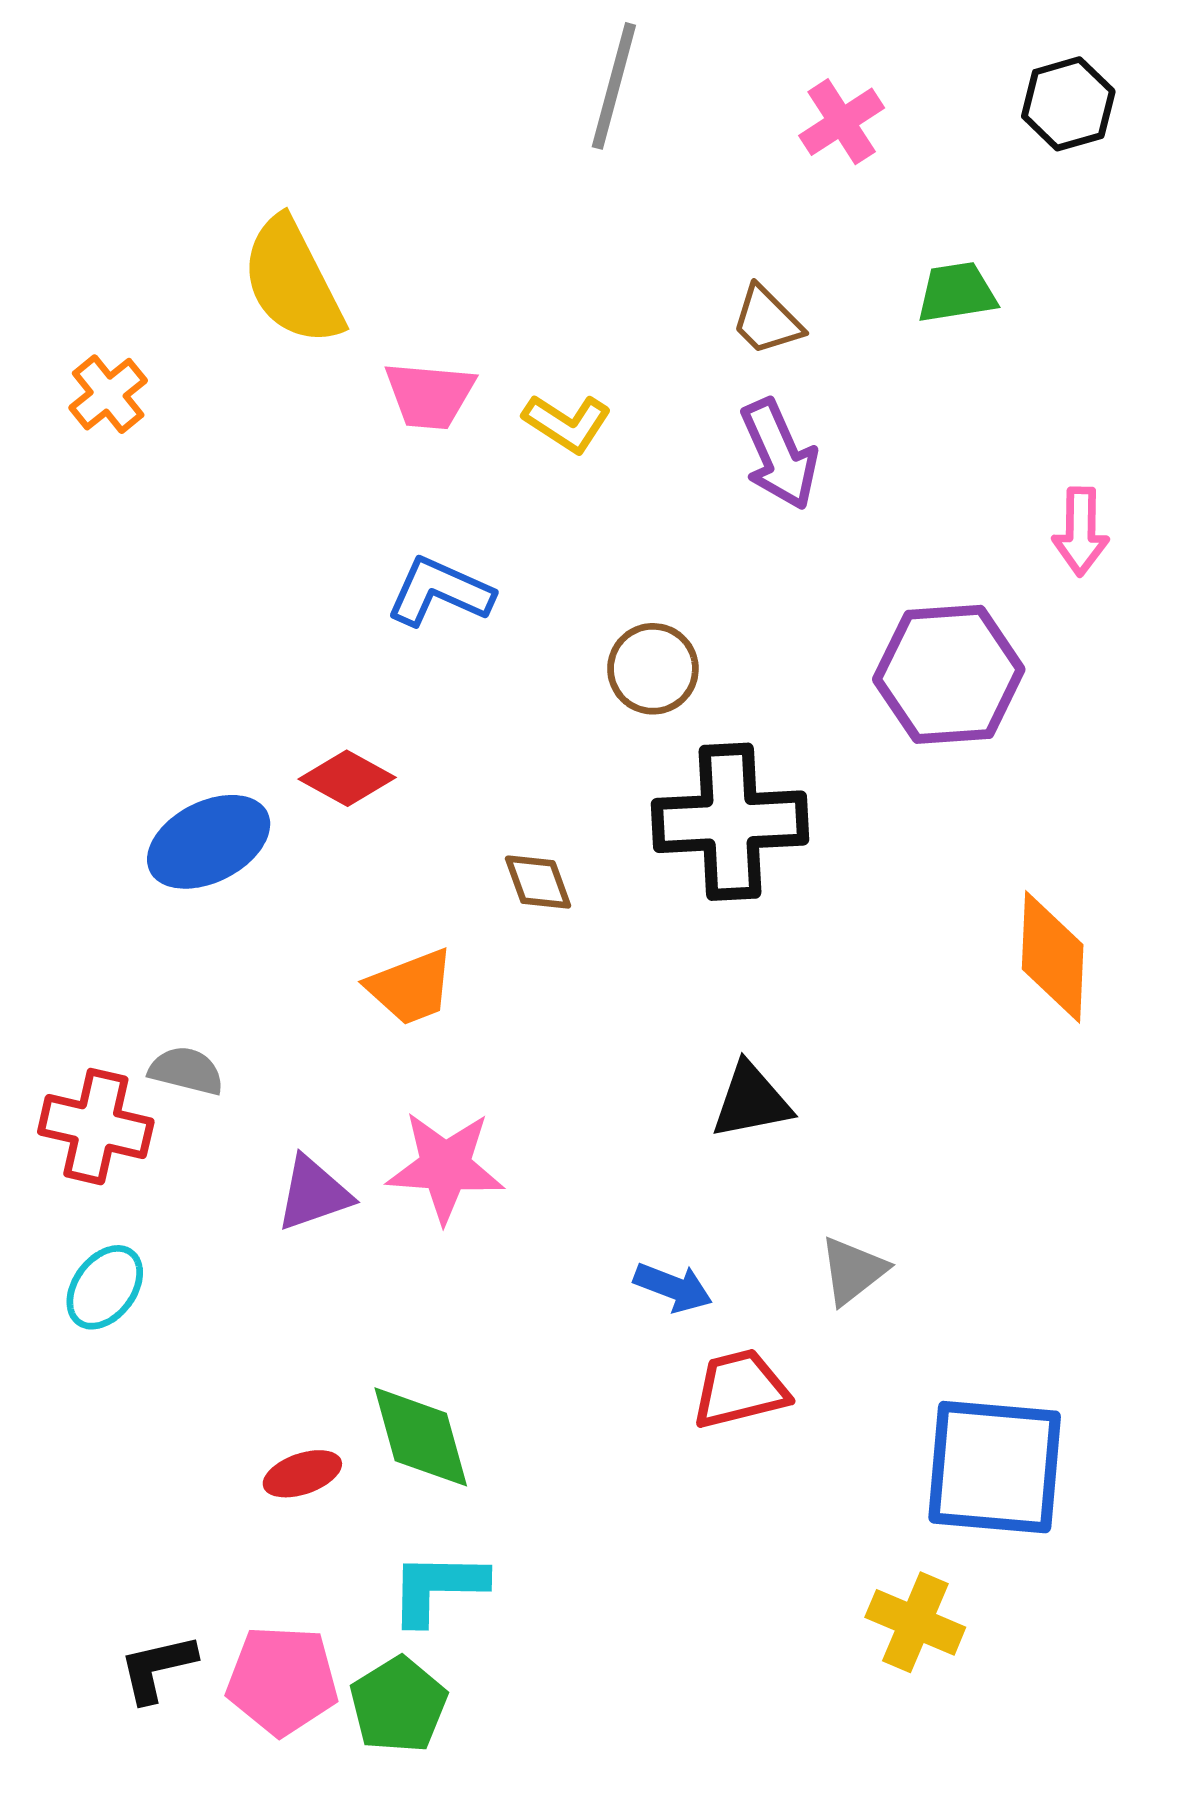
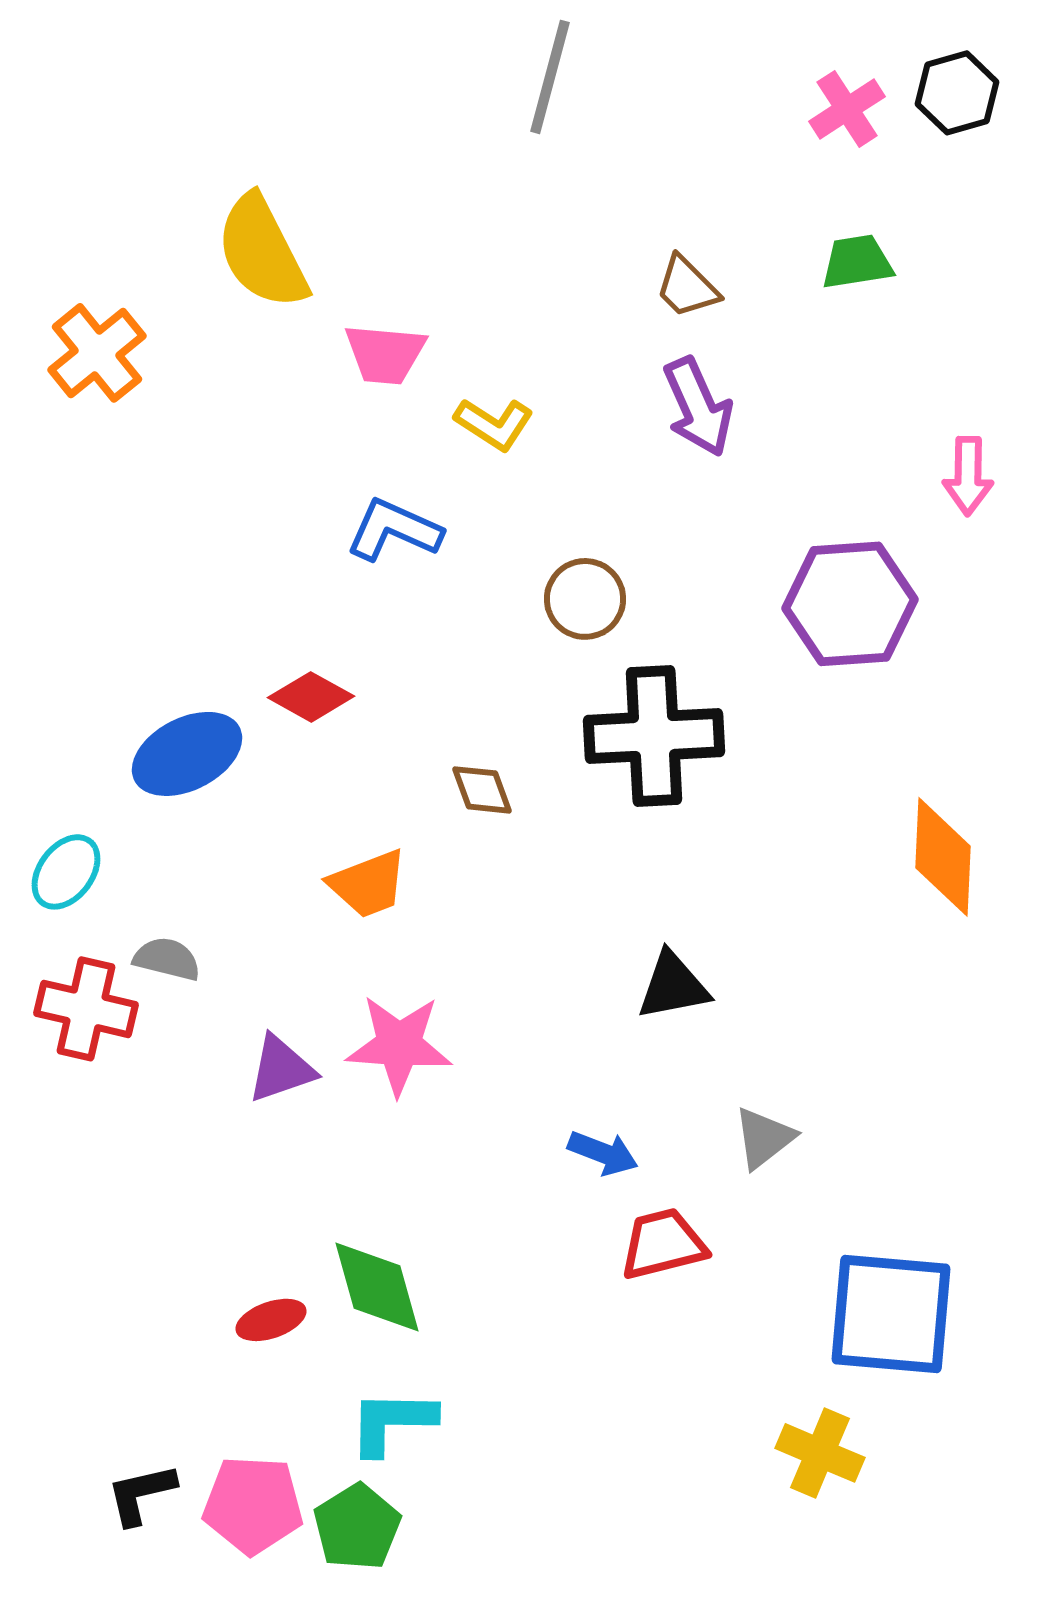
pink cross: (842, 122) -> (847, 109), moved
orange cross: (108, 394) -> (97, 353), size x1.4
yellow L-shape: (567, 423) -> (494, 424), moved
cyan ellipse: (105, 1287) -> (66, 872), moved

